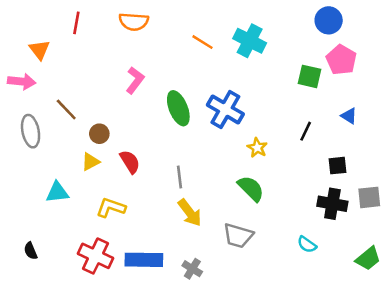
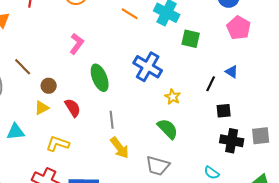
green square: (309, 76) -> (191, 39), moved
green ellipse: (178, 108) -> (100, 78), moved
blue triangle: (349, 116) -> (232, 72), moved
black square: (337, 166) -> (224, 111), moved

